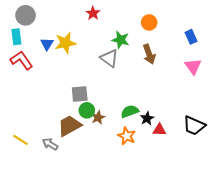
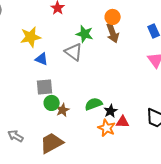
blue triangle: (47, 44) -> (42, 59), moved, turned -40
brown arrow: (149, 54) -> (113, 33), moved
brown trapezoid: (69, 126) -> (52, 143), moved
orange star: (127, 136) -> (107, 128), moved

